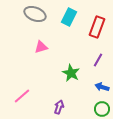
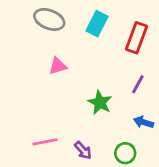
pink line: (22, 96) -> (45, 142), moved, turned 30
purple arrow: (59, 107) -> (83, 150), turned 120
green circle: (102, 109) -> (125, 153), moved

